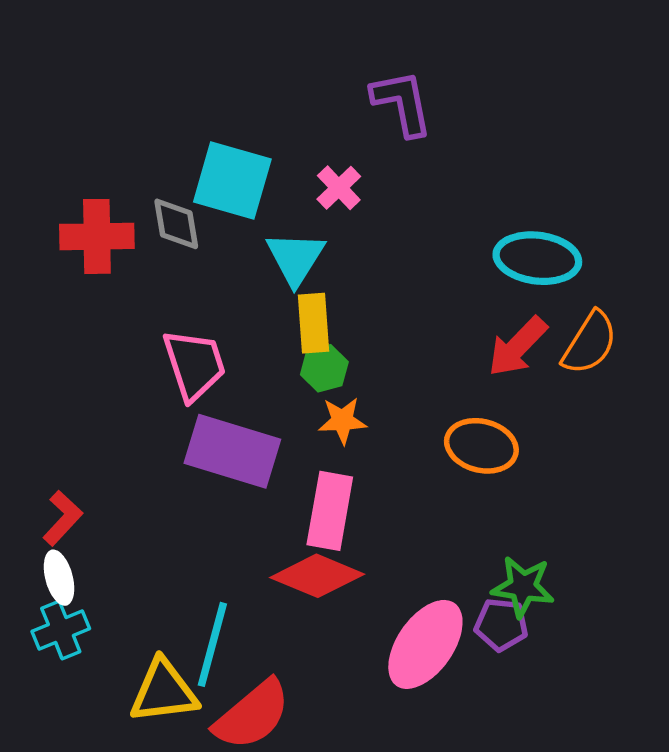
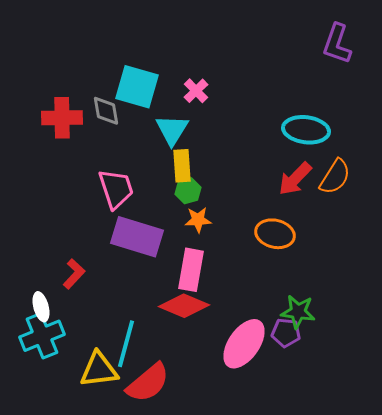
purple L-shape: (402, 103) -> (337, 44), moved, turned -150
red L-shape: (63, 518) -> (74, 274), moved
cyan cross: (61, 630) -> (42, 336), size x1.4

